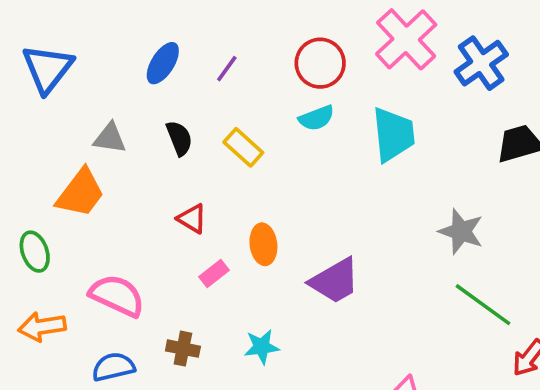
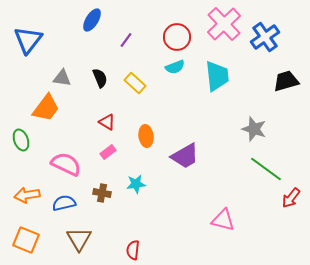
blue ellipse: (163, 63) -> (92, 20), moved
pink rectangle: (214, 274) -> (108, 152), moved
orange arrow: (42, 327) -> (27, 195), moved
cyan star: (262, 347) -> (136, 184), moved

